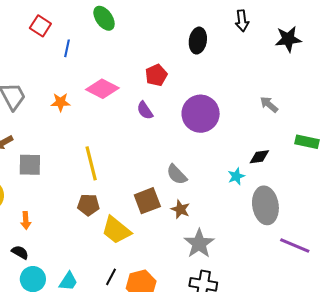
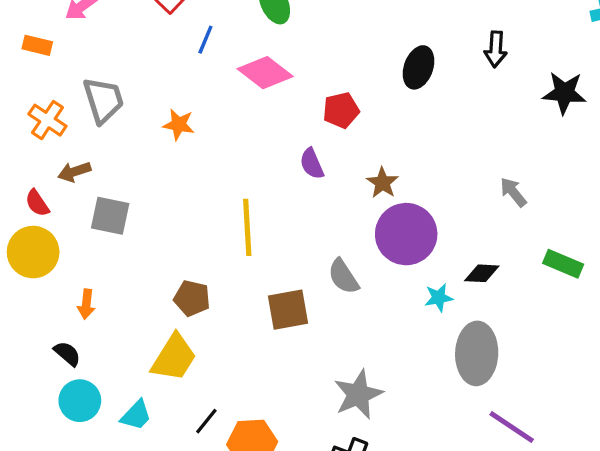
pink diamond: (102, 89) -> (265, 73), moved
purple circle: (201, 114) -> (406, 234), moved
yellow line: (91, 163) -> (247, 227), moved
brown star: (180, 209) -> (383, 183), moved
yellow trapezoid: (116, 230) -> (174, 358), moved, turned -108

